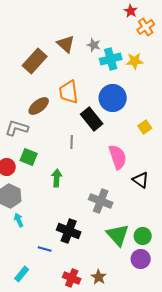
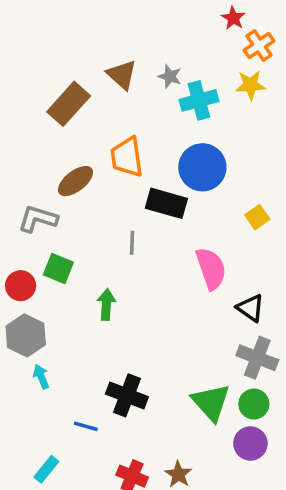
yellow star: (135, 61) -> (250, 85), moved
black rectangle: (92, 119) -> (166, 203), turned -35
gray cross: (101, 201) -> (257, 358), moved

